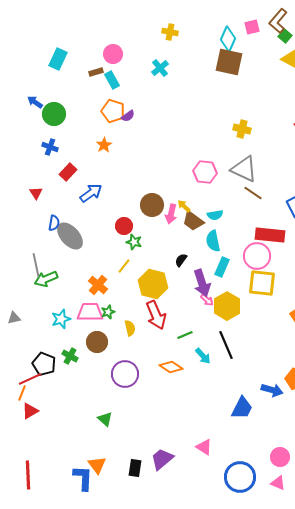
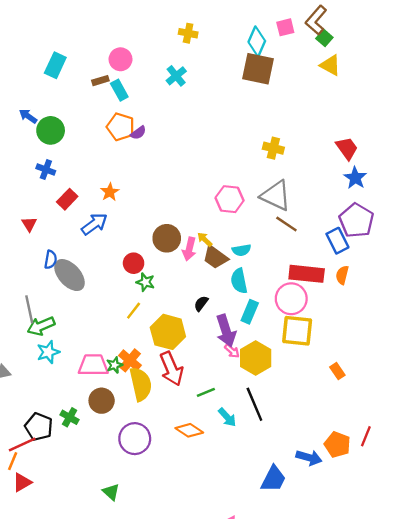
orange star: (104, 145) -> (110, 192), moved
orange cross: (98, 285) -> (130, 360), moved
cyan star: (61, 319) -> (48, 352), moved
yellow semicircle: (130, 328) -> (141, 384), size x1.8

